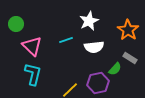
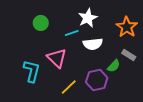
green circle: (16, 24) -> (41, 23), moved
cyan line: (66, 40) -> (72, 33), moved
pink triangle: (32, 46) -> (57, 58), moved

